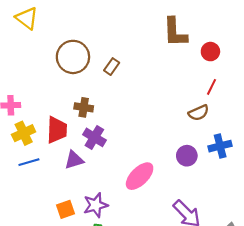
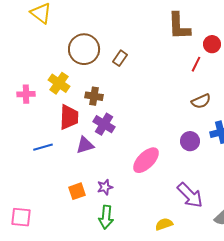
red line: (212, 87) -> (196, 64), moved
yellow cross: (24, 133) -> (59, 83), moved, turned -30
purple star: (96, 205) -> (105, 187), size x0.7

